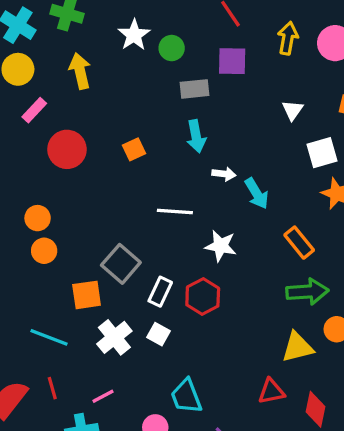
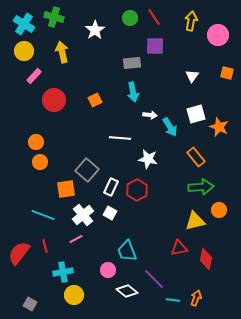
yellow arrow: (288, 38) -> (191, 21), moved
green circle: (172, 48) -> (130, 18), moved
white square: (322, 153) -> (196, 114), moved
pink line: (103, 396) -> (76, 239), moved

